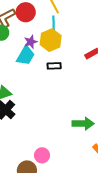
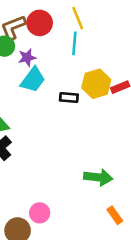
yellow hexagon: (51, 40) -> (96, 84), moved
purple star: (31, 42) -> (27, 57), moved

